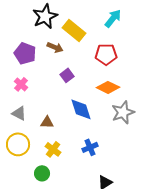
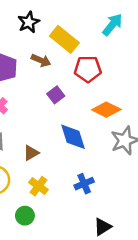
black star: (45, 16) -> (29, 22), size x0.7
red pentagon: (106, 54) -> (88, 69), moved
brown triangle: (47, 122) -> (31, 153), turned -32

